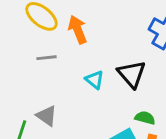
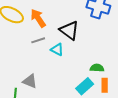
gray line: (47, 58) -> (38, 40), moved
black triangle: (132, 74) -> (69, 30), moved

